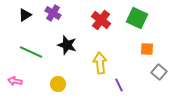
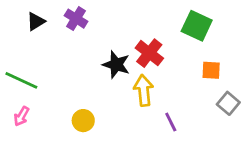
red cross: (101, 20) -> (149, 53), moved
black star: (67, 45) -> (116, 65), moved
green line: (31, 52) -> (21, 80), moved
pink arrow: (15, 81) -> (21, 116), turned -72

